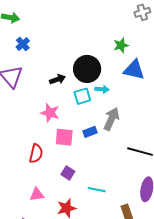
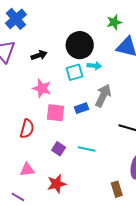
blue cross: (23, 44) -> (16, 19), size x1.5
black arrow: (57, 79) -> (39, 55), moved
cyan line: (97, 190) -> (87, 149), moved

